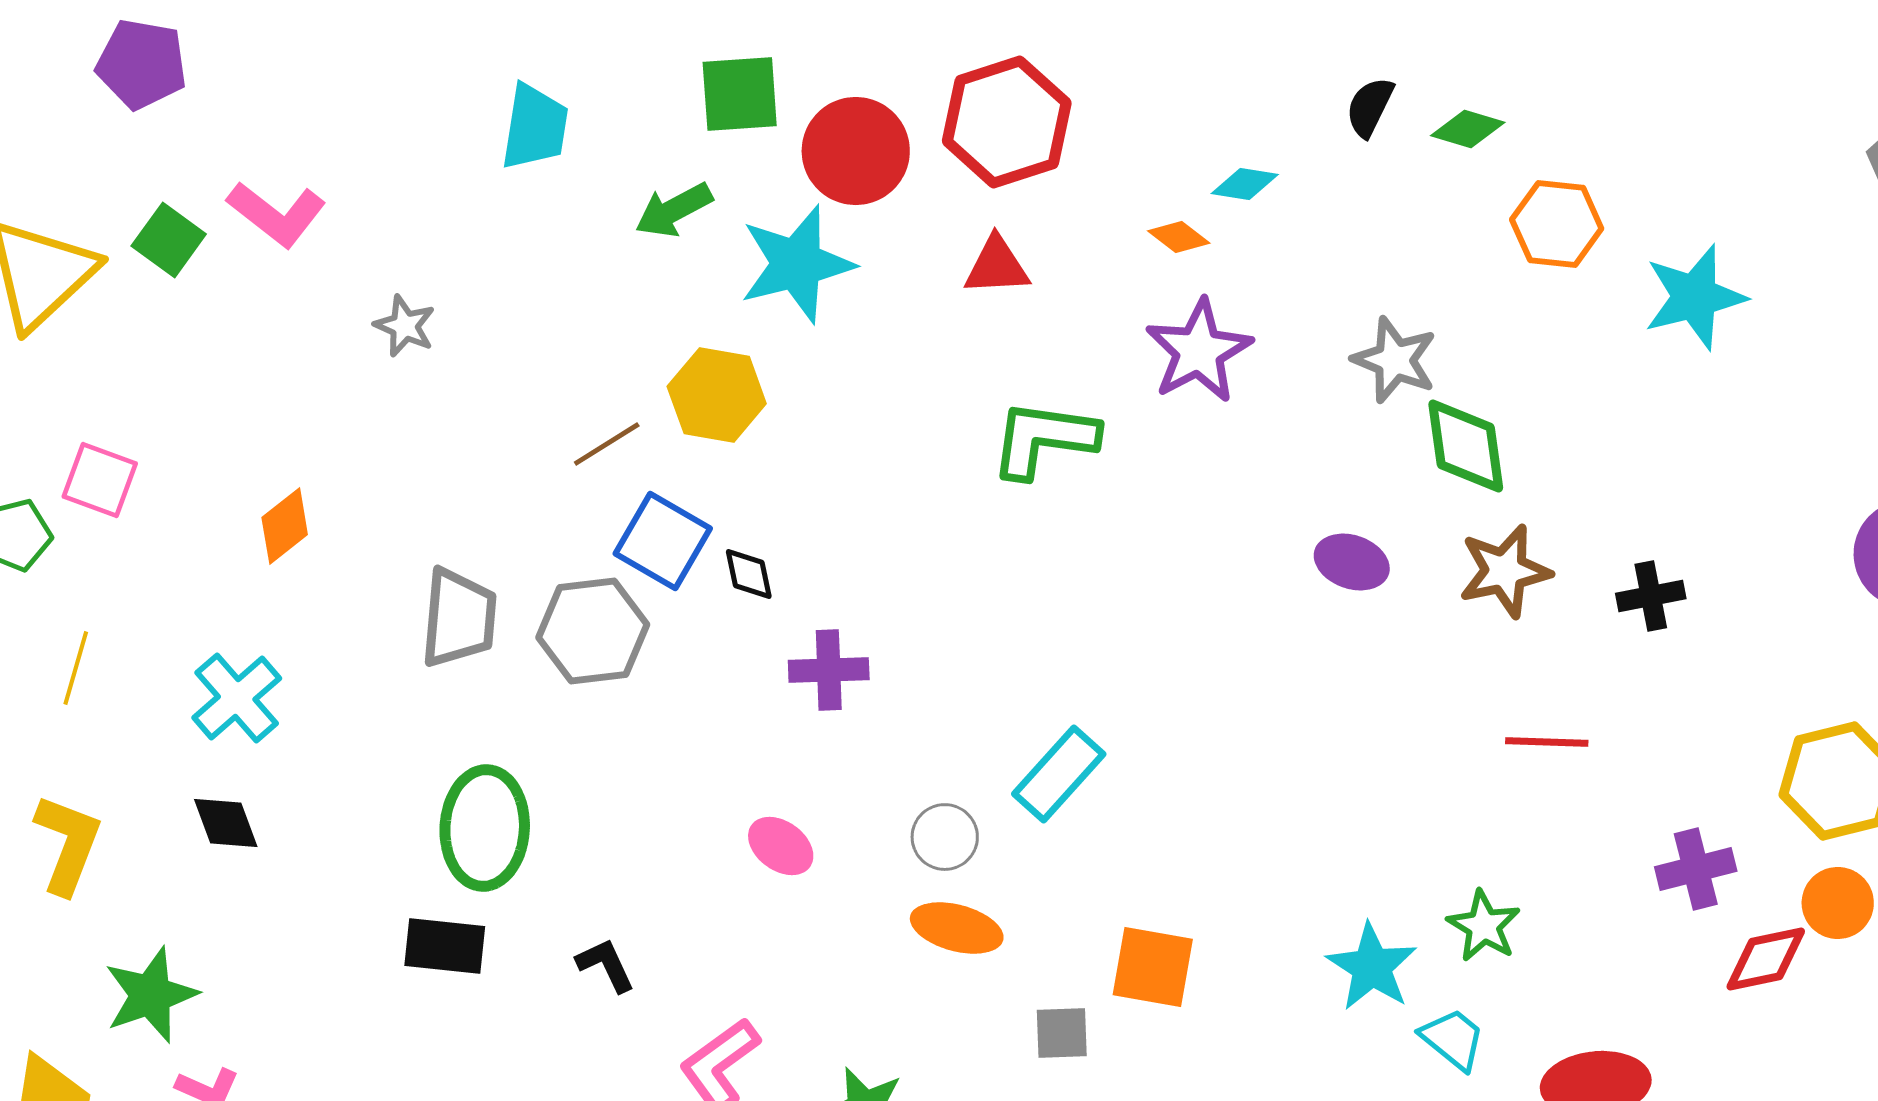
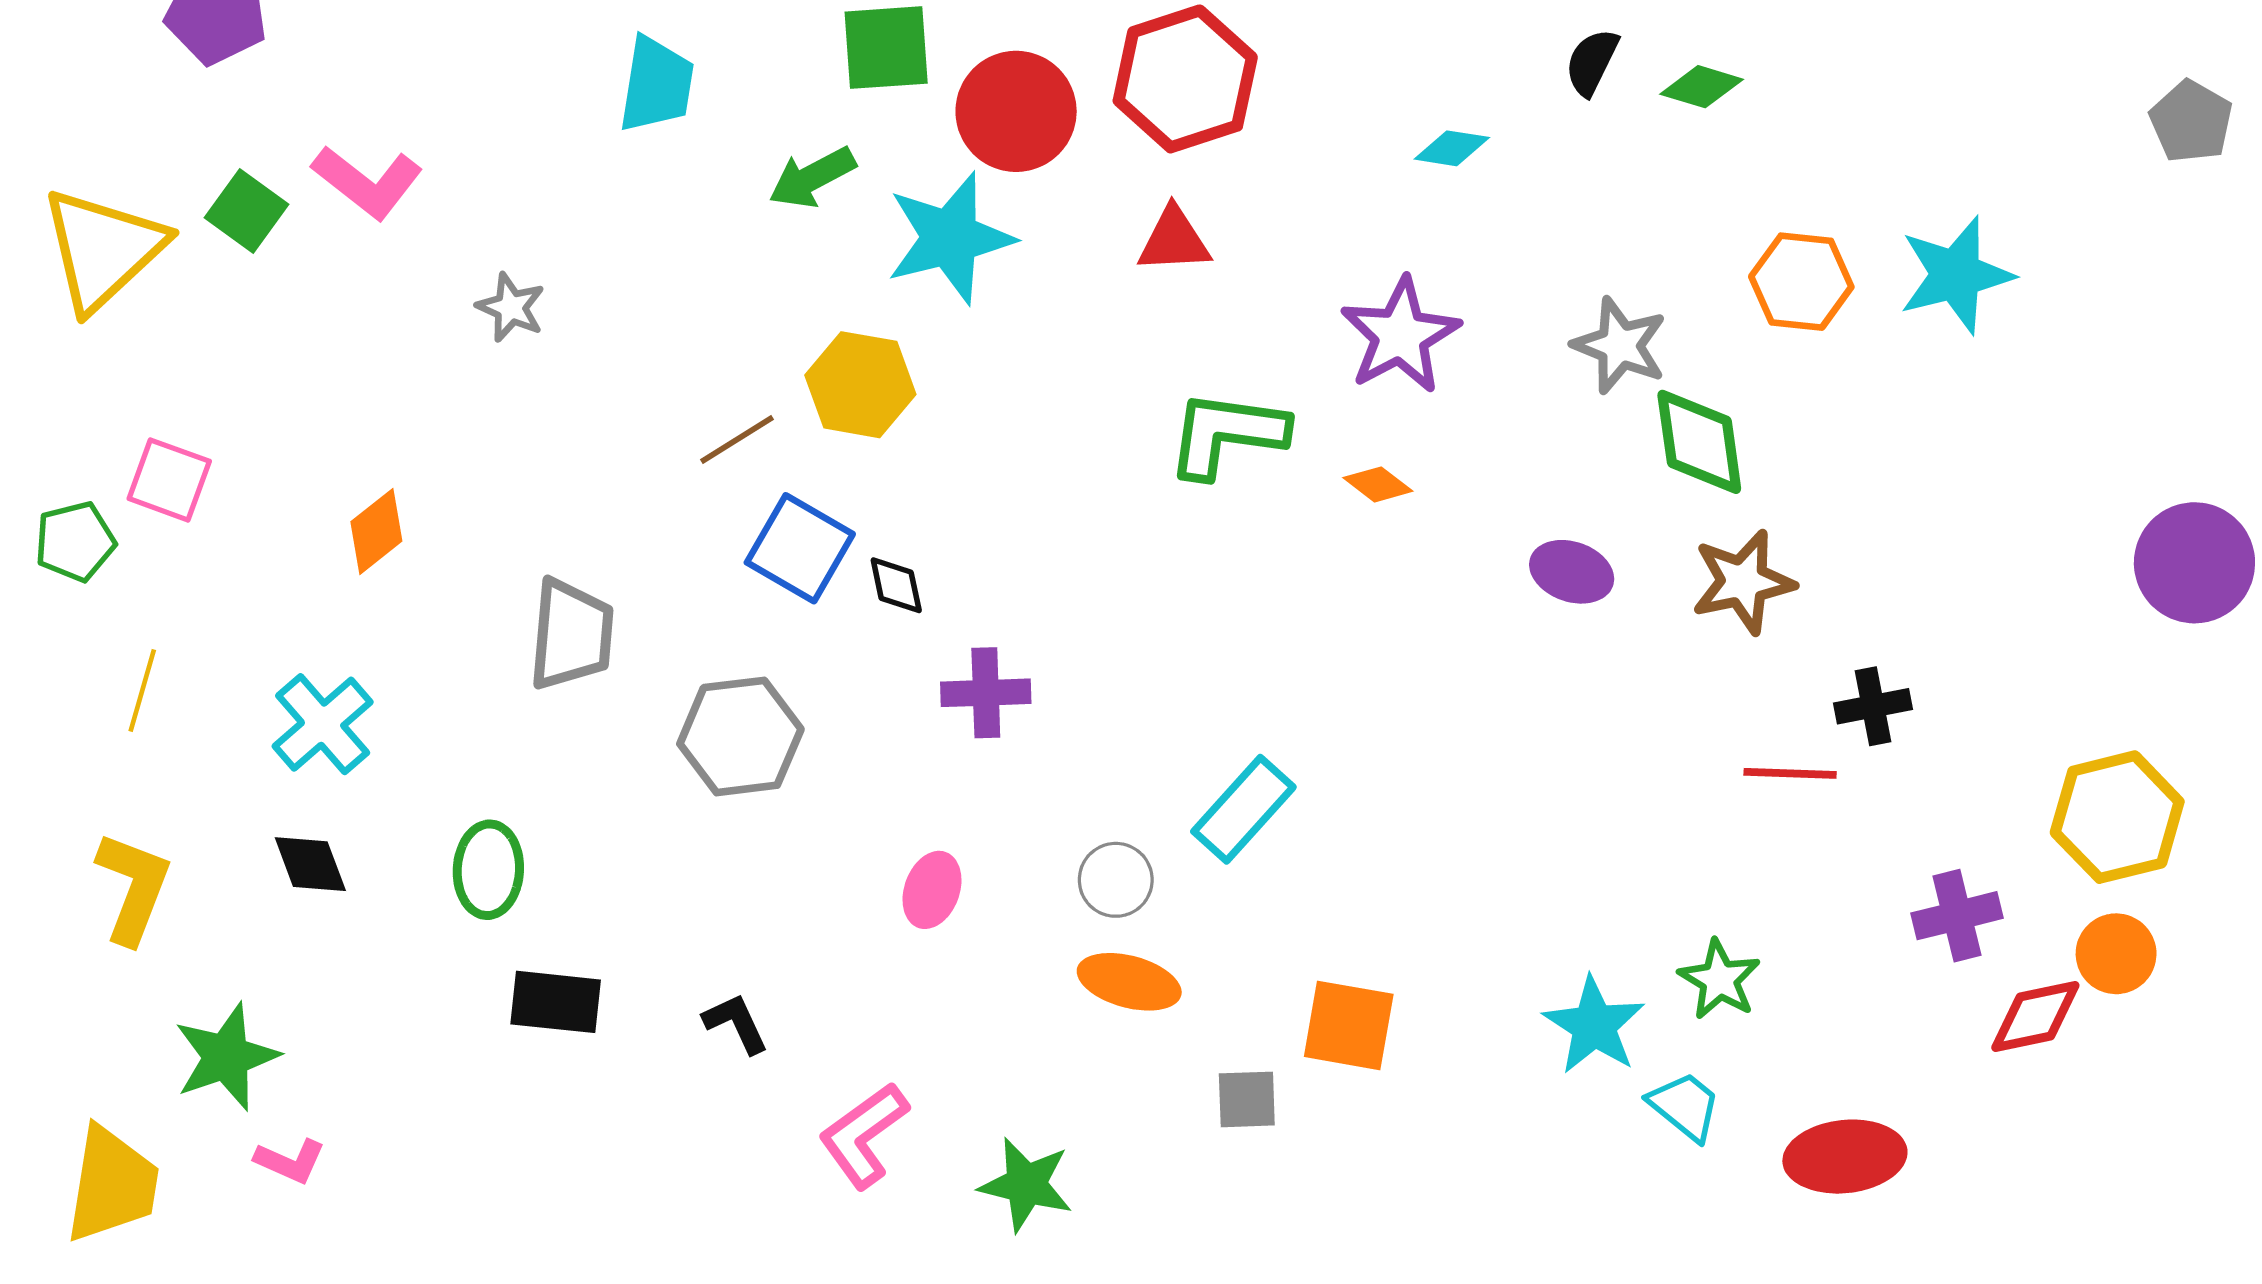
orange hexagon: (1557, 224) -> (1801, 282), moved
orange diamond: (1179, 237) -> (1378, 484), moved
black cross: (1651, 596) -> (1873, 706), moved
gray hexagon: (593, 631) -> (740, 736), moved
green ellipse: (485, 828) -> (488, 870), moved, size x0.7
pink ellipse: (781, 846) -> (932, 890), turned 74

